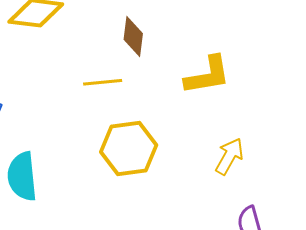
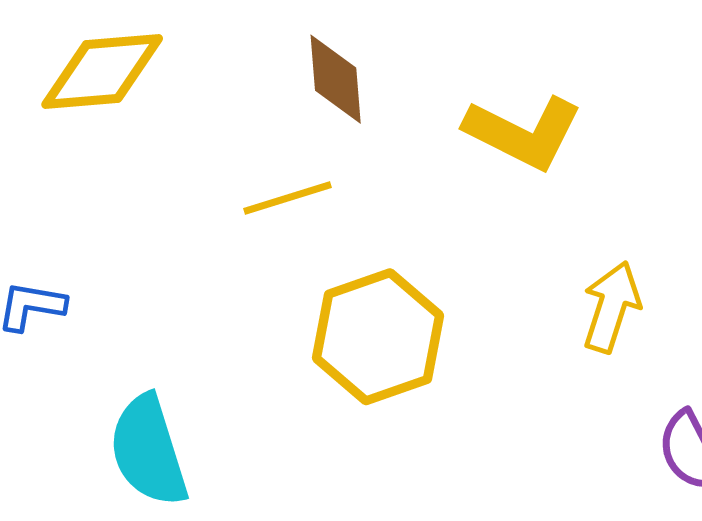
yellow L-shape: (207, 75) -> (523, 133), turned 48

